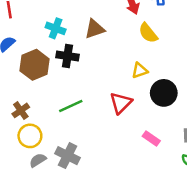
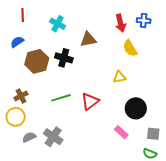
cyan cross: (56, 28) -> (58, 24), moved
black circle: (164, 93) -> (136, 108), moved
red triangle: (121, 103) -> (90, 101), moved
yellow circle: (30, 136) -> (16, 117), moved

